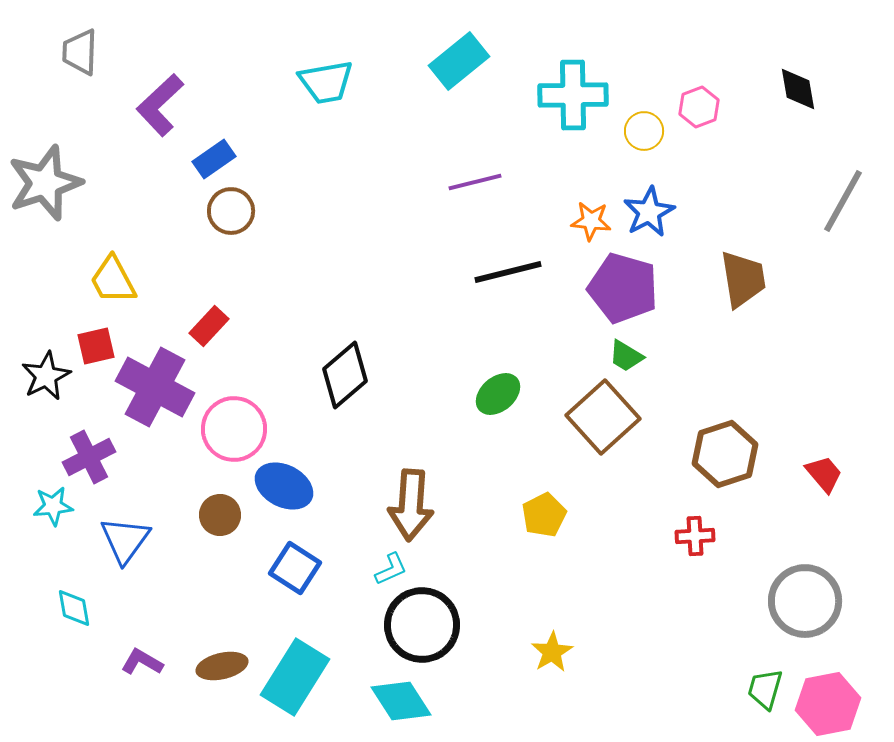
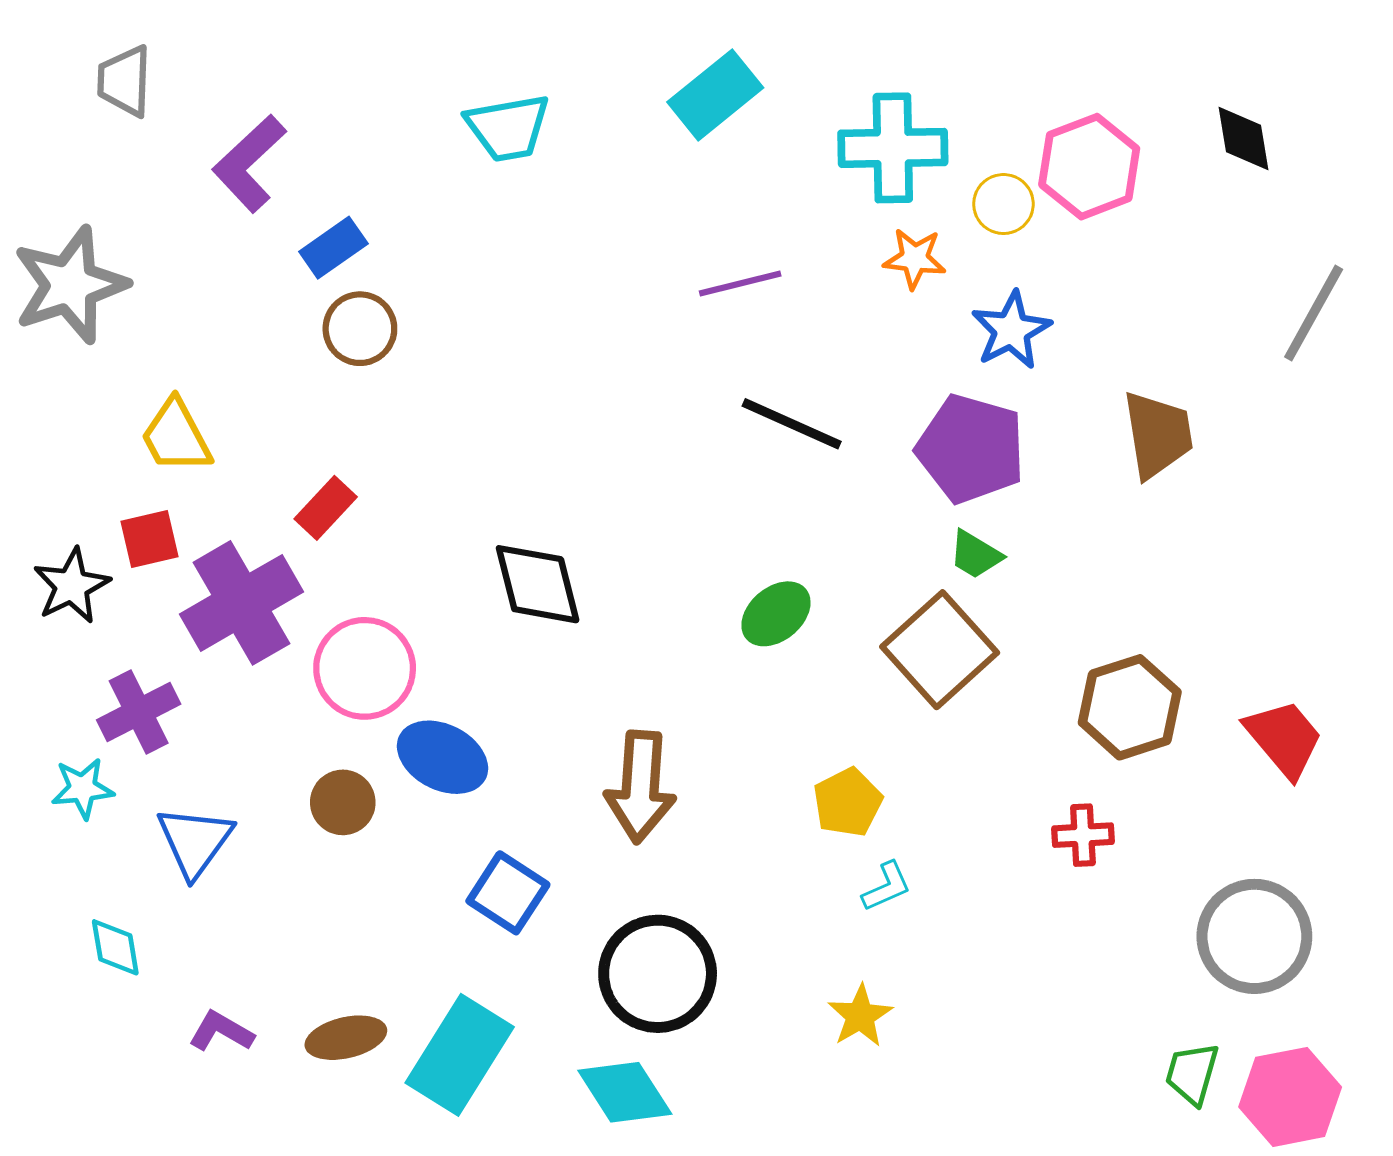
pink hexagon: (699, 107) -> (1089, 167), size x1.6
orange star: (591, 221) -> (915, 259), moved
black line: (508, 272) -> (792, 424), turned 38
black diamond: (345, 375) -> (538, 584), turned -64
purple cross: (155, 387) -> (241, 603), turned 32
red trapezoid: (824, 474) -> (1284, 739), size x1.4
blue square: (295, 568) -> (508, 893), moved
cyan L-shape: (391, 569) -> (887, 887), moved

